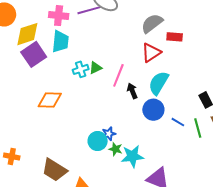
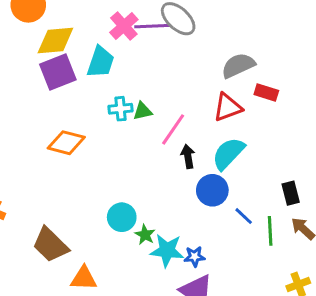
pink cross: (59, 16) -> (124, 26), moved, turned 30
blue star: (109, 134) -> (195, 257), moved

